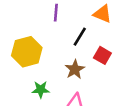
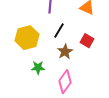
black line: (80, 37) -> (59, 31), moved

